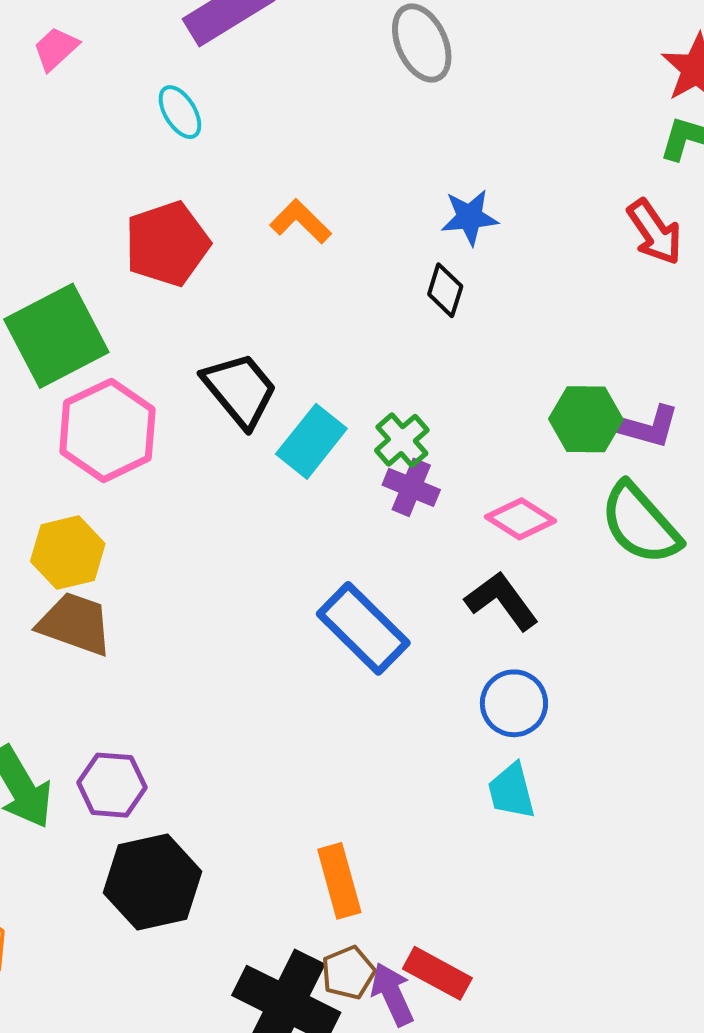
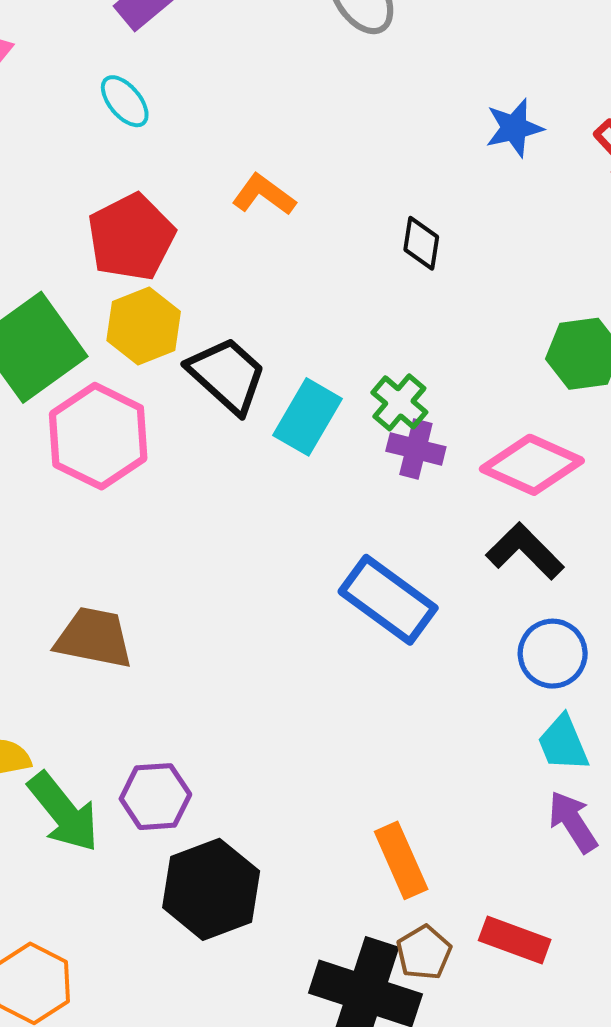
blue star: (470, 217) -> (514, 128), moved
pink diamond: (521, 519) -> (532, 465), size x1.4
yellow hexagon: (68, 553) -> (144, 326), moved
purple arrow: (392, 994) -> (573, 822), moved

